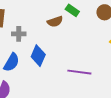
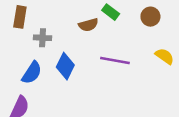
purple line: (79, 72) -> (115, 61), moved

